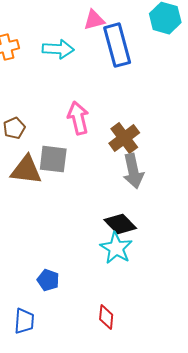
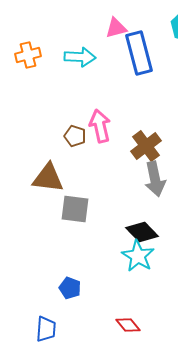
brown pentagon: (14, 128) -> (75, 136), moved, turned -30
gray square: (53, 159) -> (75, 209), moved
red diamond: (106, 317) -> (128, 325), turned -45

